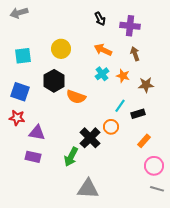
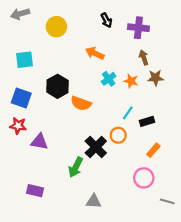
yellow circle: (61, 49) -> (56, 27), moved
orange arrow: (103, 50) -> (95, 53), moved
brown star: (146, 85) -> (155, 78), moved
purple rectangle: (33, 157) -> (35, 191), moved
pink circle: (154, 166) -> (144, 178), moved
gray triangle: (88, 189) -> (94, 201), size x0.7

